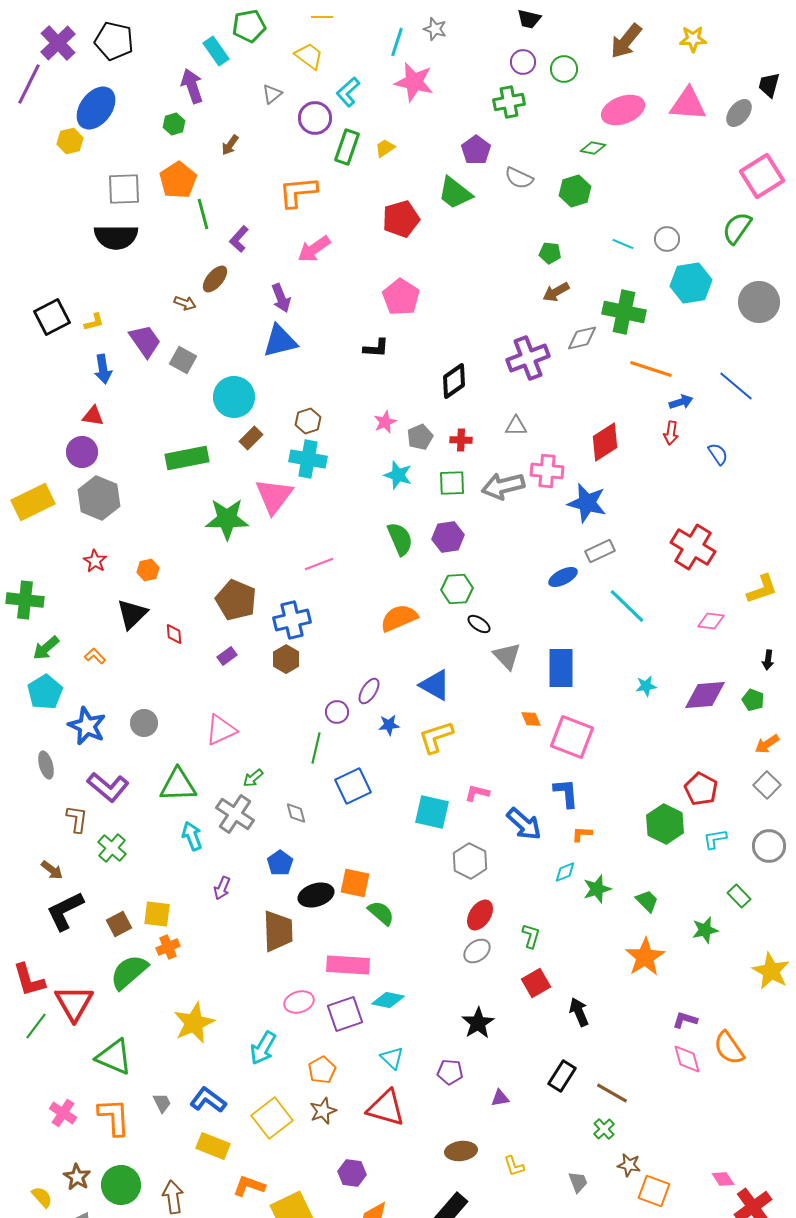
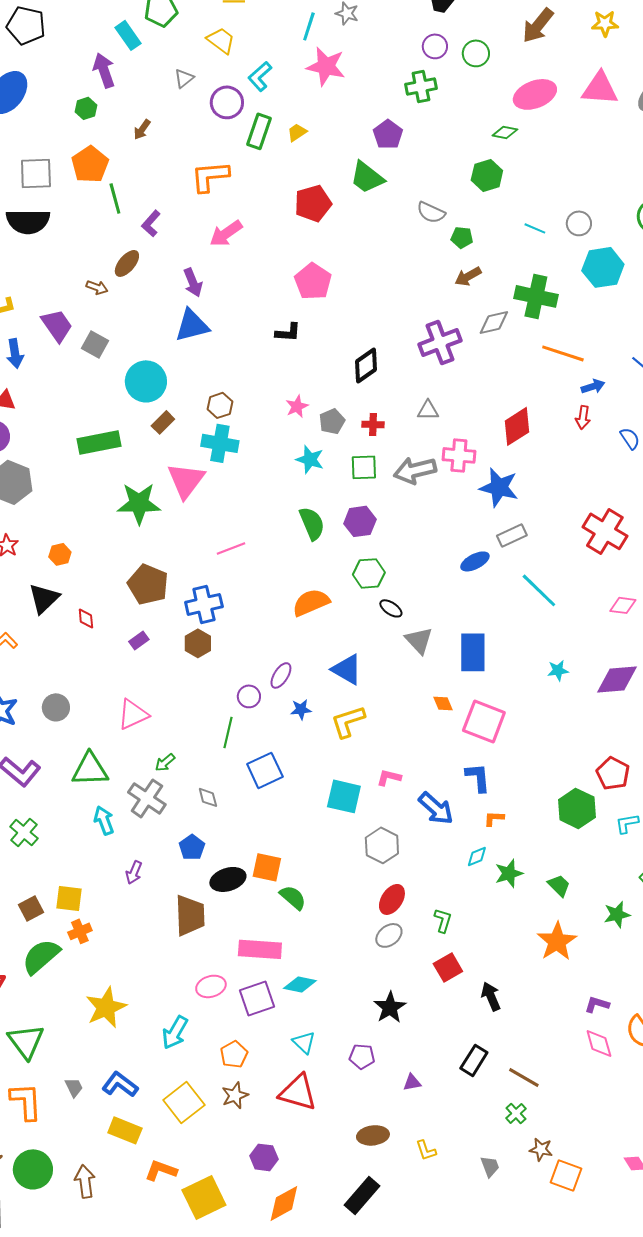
gray semicircle: (519, 178) -> (431, 212), moved
green triangle: (114, 1057) -> (26, 1041), turned 30

